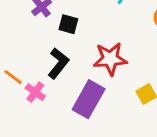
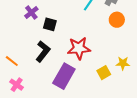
pink cross: (35, 92) -> (17, 85), moved

